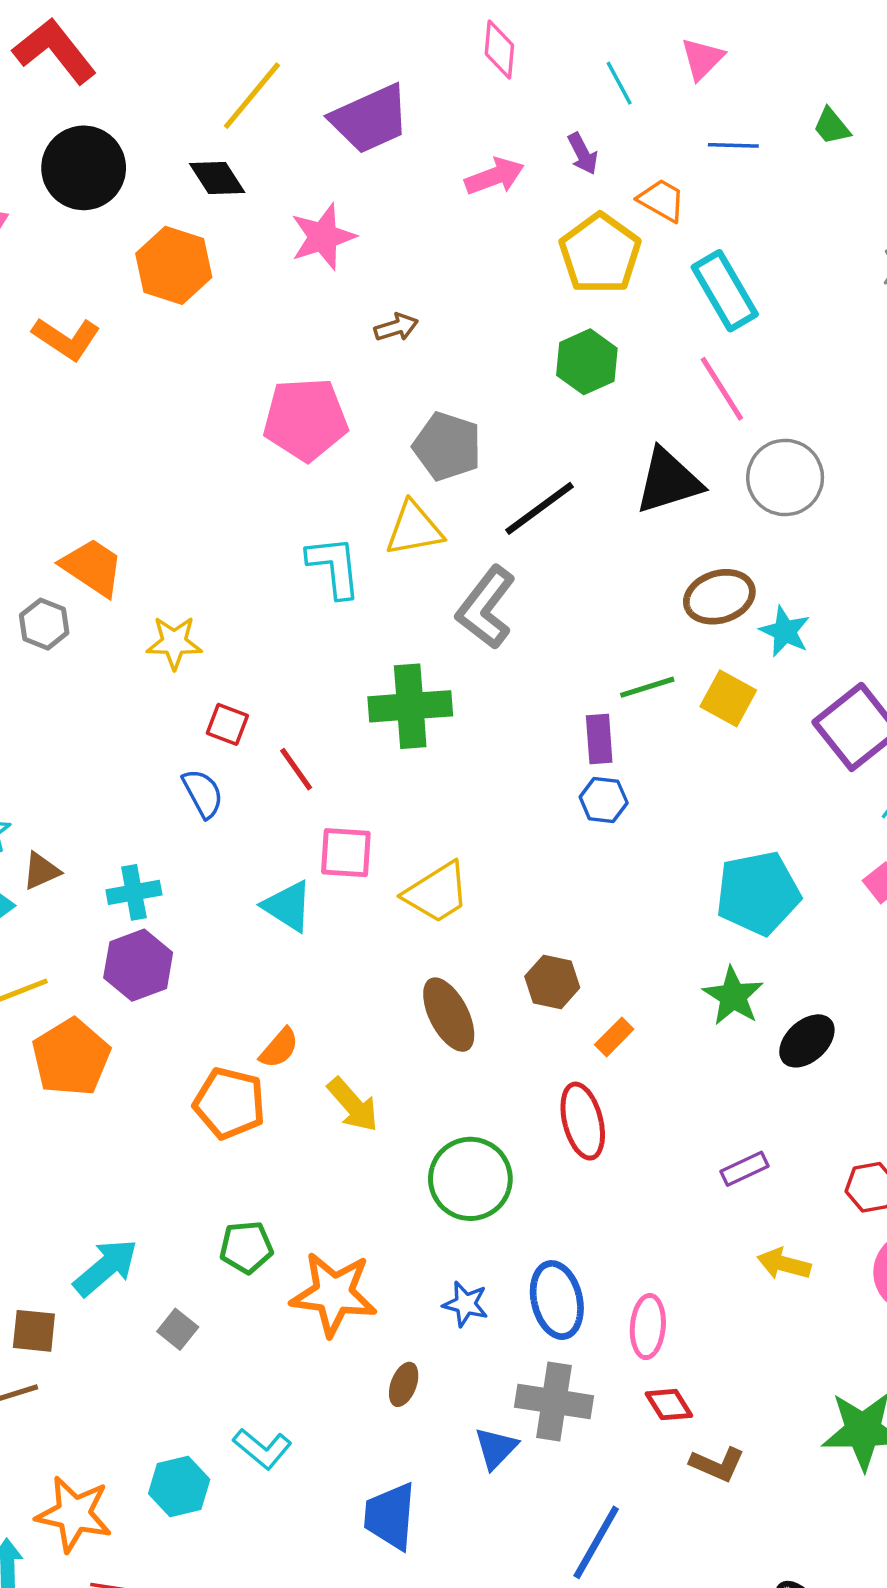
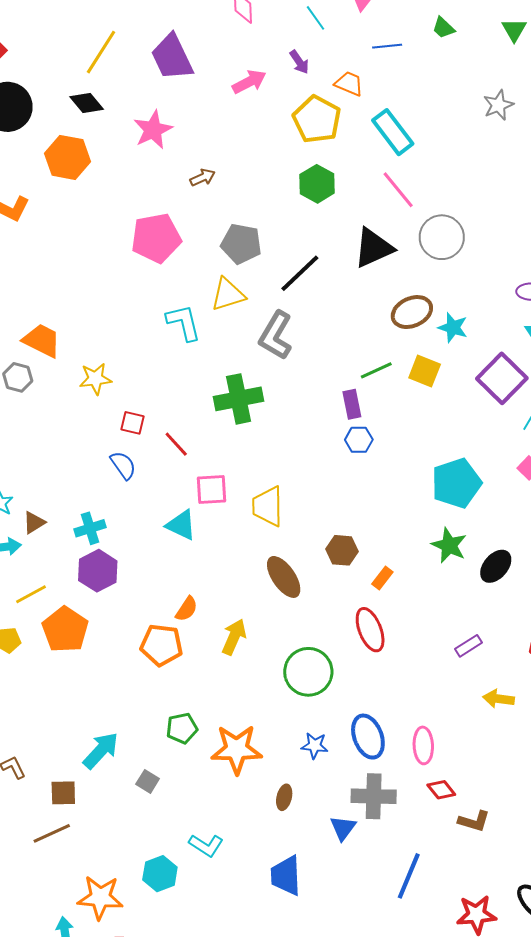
purple trapezoid: (370, 119) -> (172, 57), turned 96
yellow trapezoid: (437, 893) -> (268, 506), turned 129
yellow arrow: (353, 1105) -> (234, 637), turned -108

